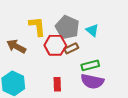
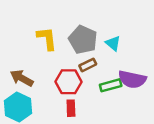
red hexagon: (55, 45) -> (69, 82), moved
brown arrow: (16, 46) -> (22, 78), moved
purple semicircle: (92, 81) -> (132, 79), moved

